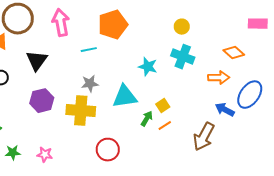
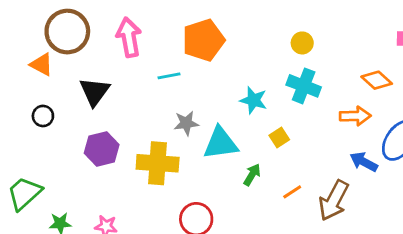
gray star: (90, 84) -> (186, 123), moved
yellow square: (163, 106) -> (279, 137), moved
orange line: (165, 126) -> (292, 192), moved

